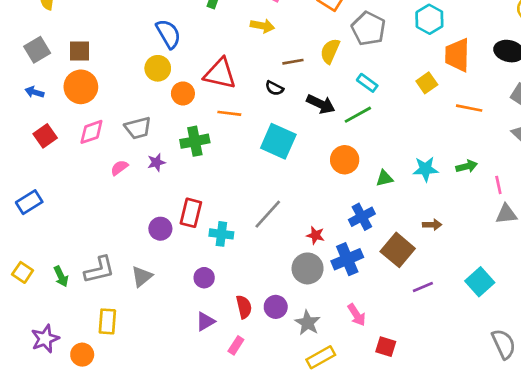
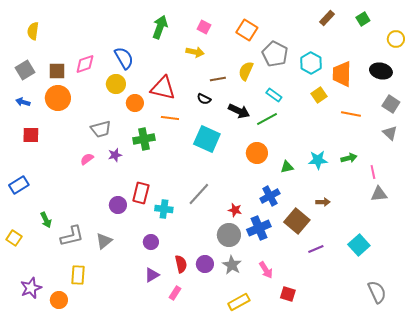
cyan hexagon: (429, 19) -> (311, 63), moved
pink diamond: (91, 132) -> (85, 64), moved
red square: (45, 136) -> (31, 135), turned 36
green arrow: (61, 276) -> (46, 220), moved
gray star: (308, 323) -> (232, 265), moved

